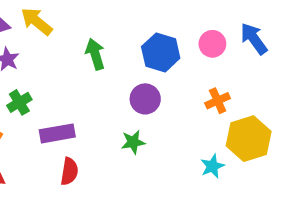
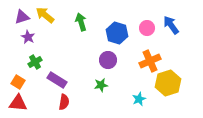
green arrow: (95, 54) -> (81, 22), moved
orange cross: (218, 101) -> (150, 61), size x1.5
purple rectangle: (57, 133) -> (57, 80), turned 42
cyan star: (212, 166) -> (139, 99), moved

